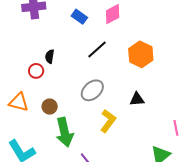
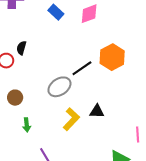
black line: (97, 49) -> (82, 68), moved
black triangle: (137, 99) -> (97, 111), moved
green arrow: (65, 132) -> (27, 125), size x0.5

